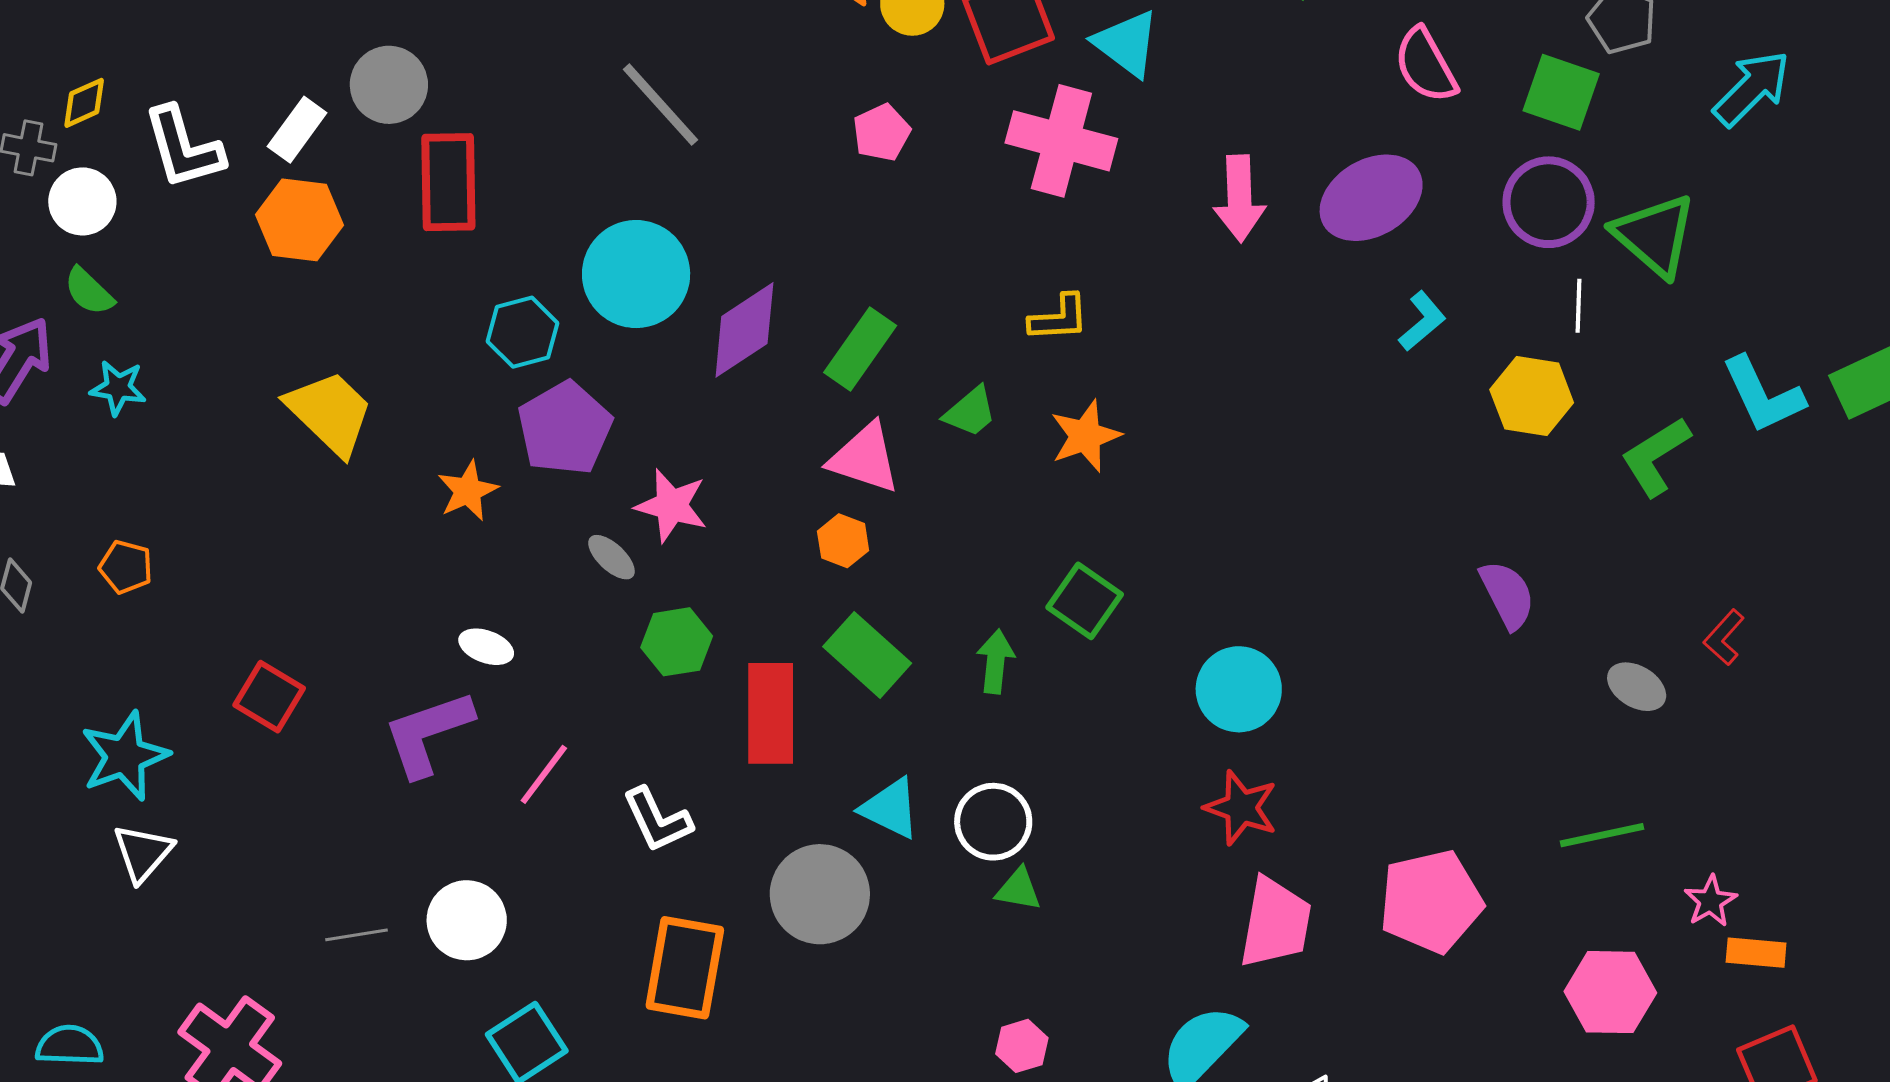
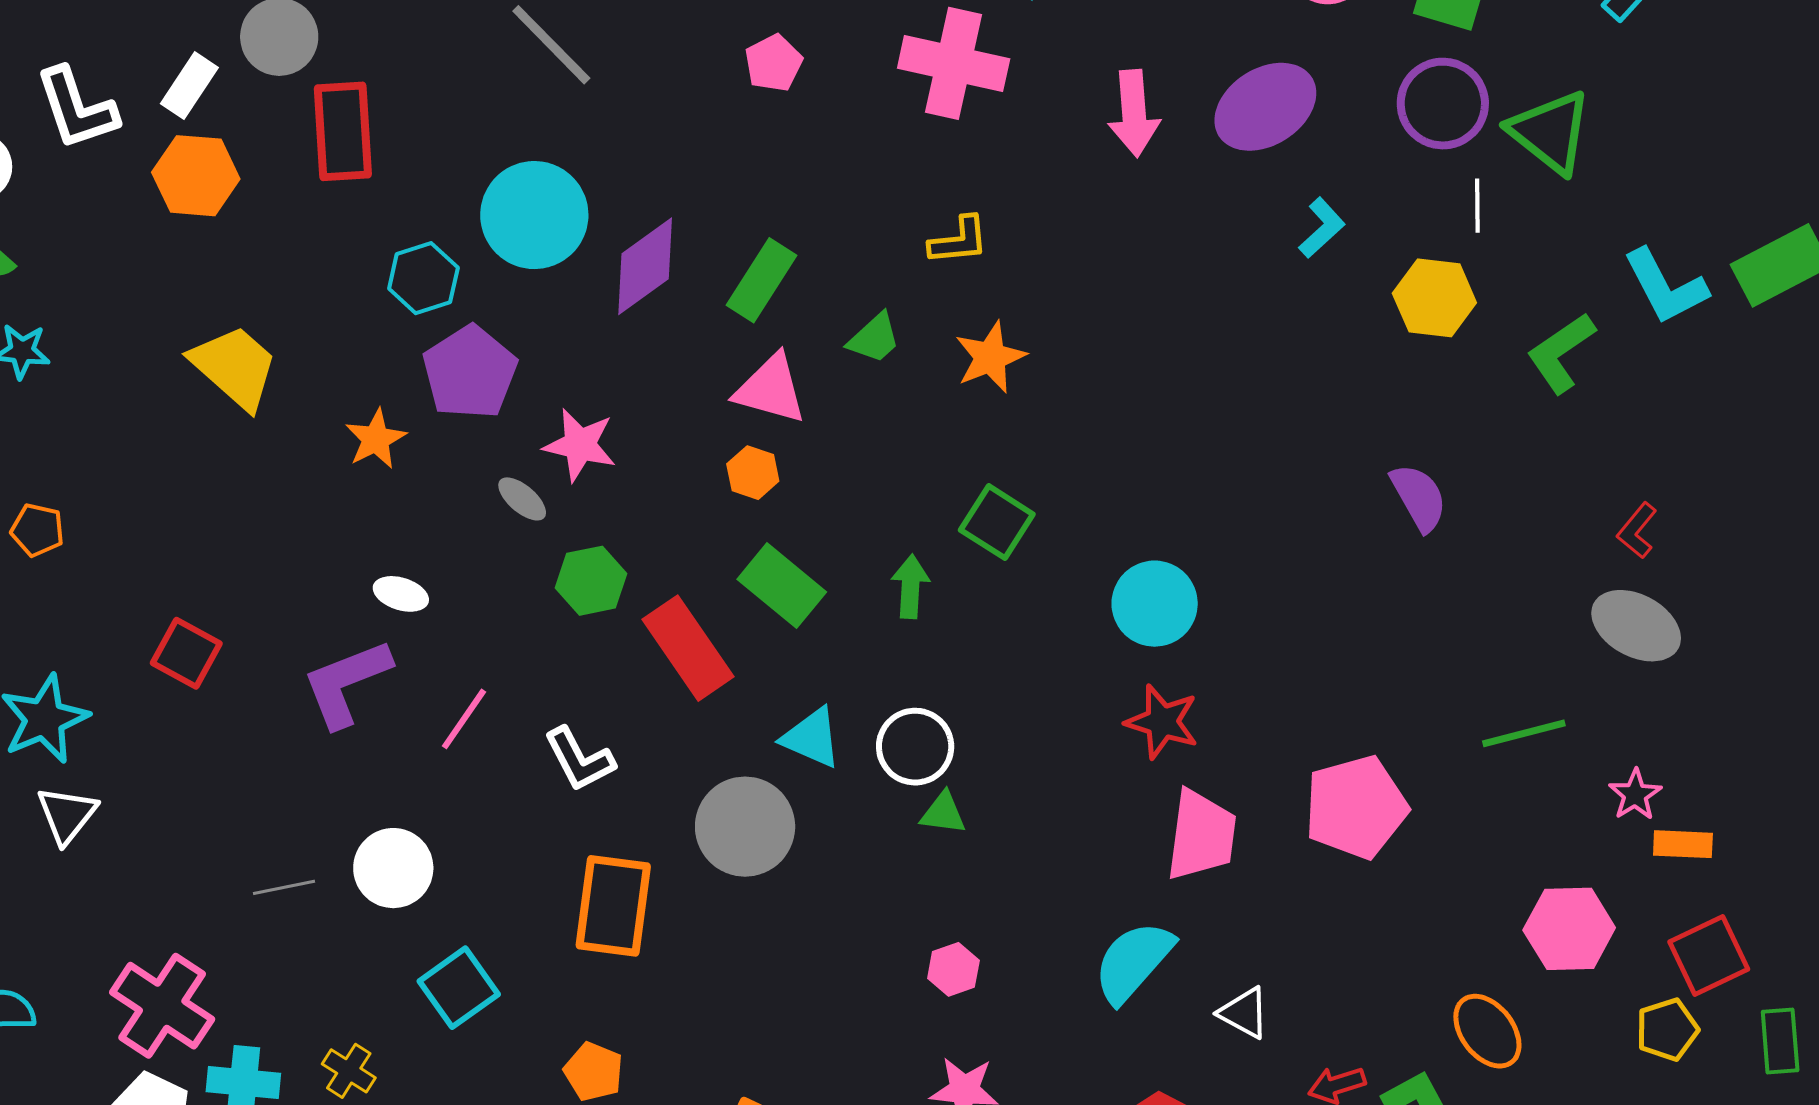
gray ellipse: (1637, 687) -> (1636, 626), moved, size x1.5
red rectangle: (771, 713) -> (688, 648), turned -32
pink hexagon: (1610, 992) -> (1569, 929), moved

